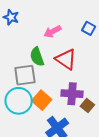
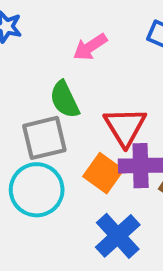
red triangle: (66, 59) -> (125, 127), moved, turned 30
orange square: (42, 100) -> (103, 173), moved

